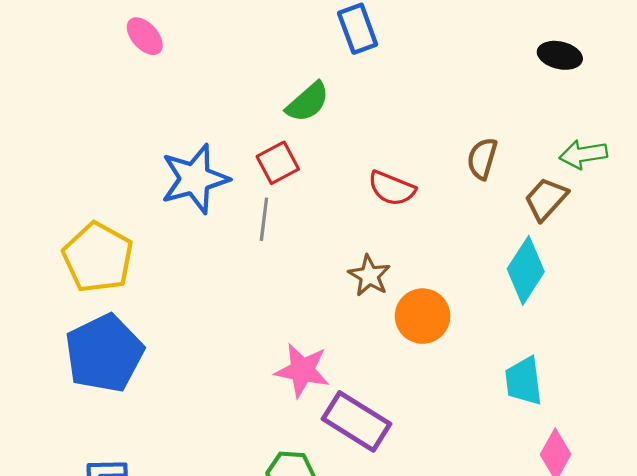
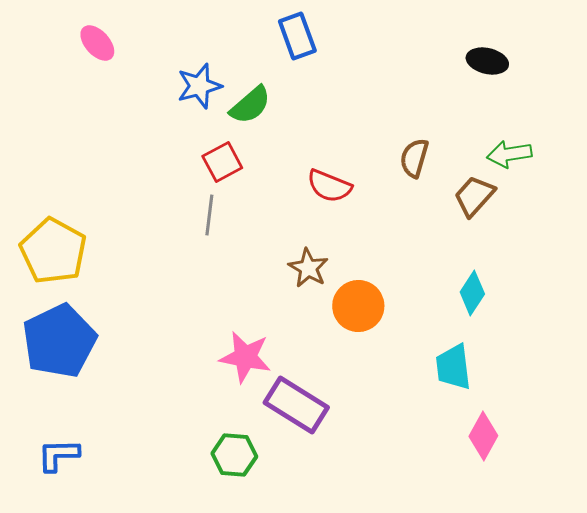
blue star: (195, 179) -> (199, 86), moved, size x0.7
cyan diamond: (526, 270) -> (472, 293), moved, size x0.7

